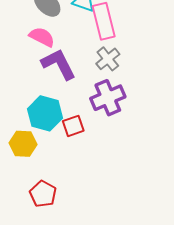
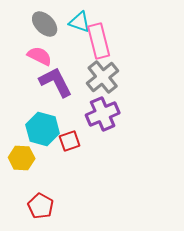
gray cross: (108, 59) -> (103, 77), size x1.4

